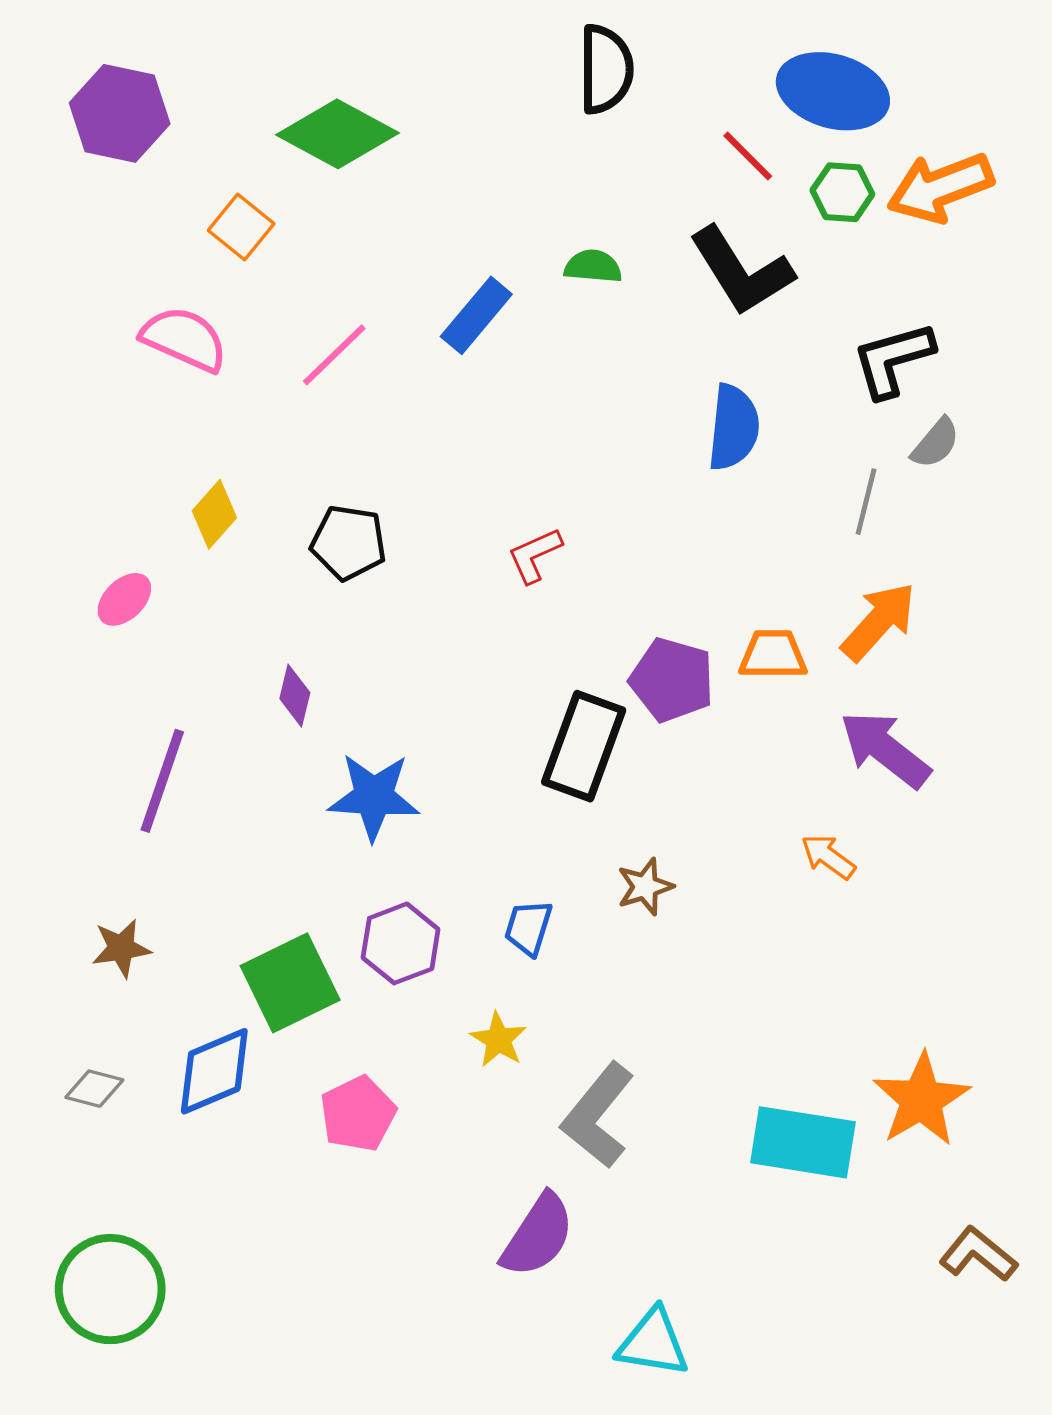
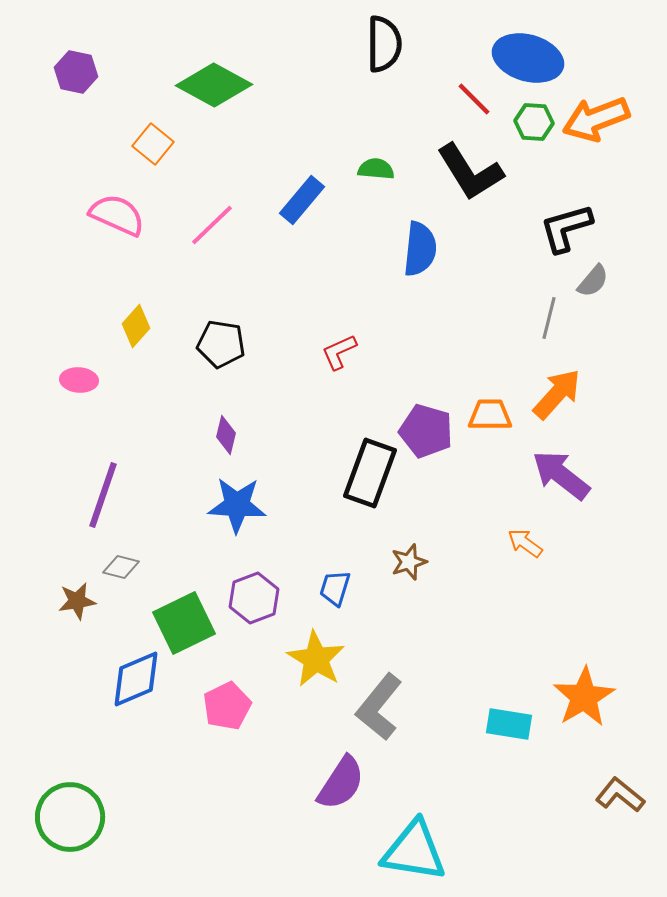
purple hexagon: (120, 113) -> (76, 72), size x0.7
blue semicircle: (734, 427) -> (420, 249), moved
pink ellipse: (124, 599) -> (79, 380), turned 48
purple diamond: (295, 696) -> (226, 435), moved
yellow star: (498, 1040) -> (316, 659), size x1.6
gray diamond: (94, 1089) -> (121, 567), moved
cyan rectangle: (803, 1142) -> (509, 724), size x0.7
cyan triangle: (653, 1343) -> (414, 851), size x1.4

